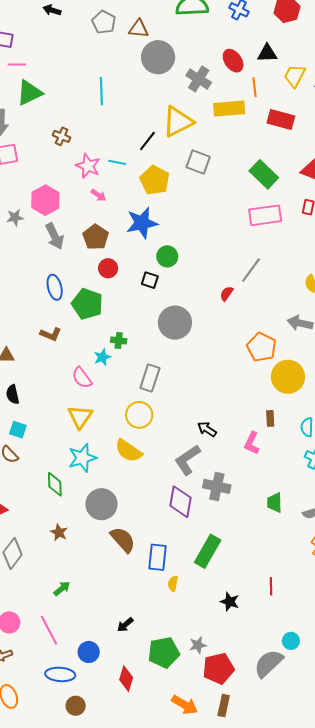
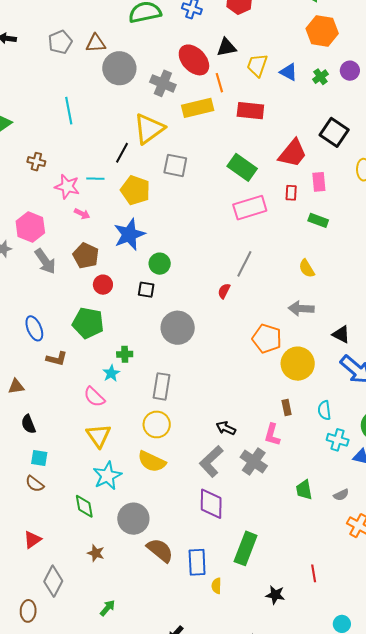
gray pentagon: (104, 22) -> (60, 42), turned 30
red ellipse: (233, 61) -> (194, 60), size x1.4
blue ellipse: (55, 287) -> (34, 328), moved
gray cross: (217, 486) -> (254, 462), moved, turned 32

